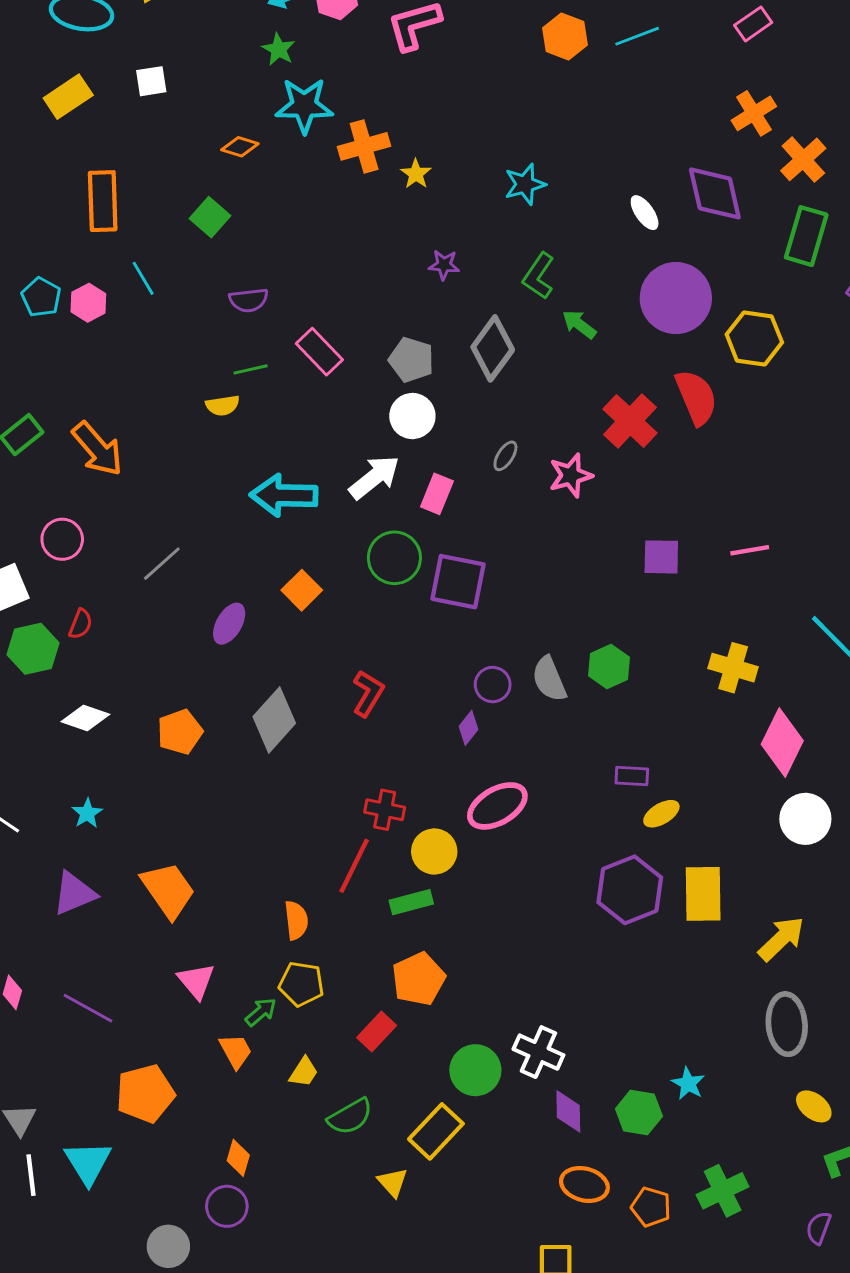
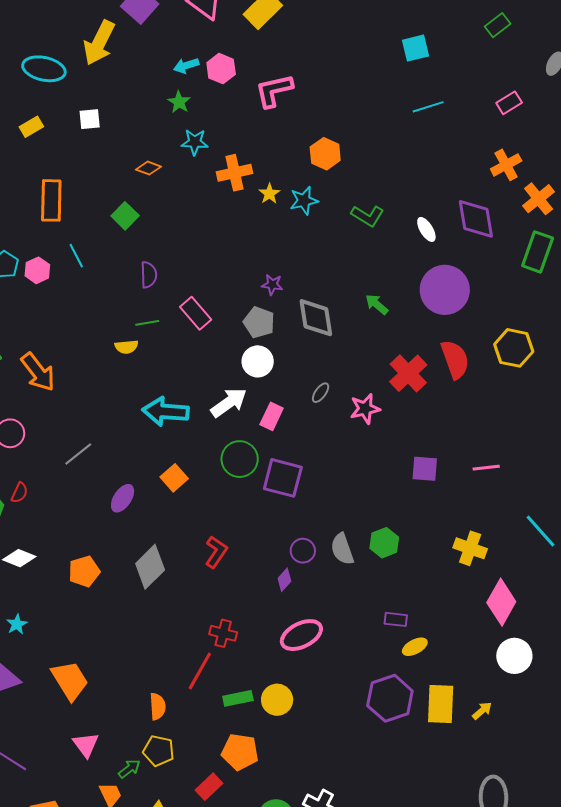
orange hexagon: (565, 36) -> (325, 154), moved
yellow rectangle: (68, 97) -> (31, 127), size x0.7
cyan star: (304, 106) -> (195, 142), size x0.7
cyan star: (525, 184) -> (304, 201), moved
purple star: (444, 265) -> (272, 285), moved
green L-shape: (539, 276) -> (368, 216), moved, turned -96
purple semicircle: (249, 300) -> (149, 275), turned -88
yellow hexagon: (754, 338) -> (514, 348), moved
gray diamond: (493, 348) -> (316, 318), turned -48
yellow circle: (434, 851) -> (277, 700), moved
yellow arrow: (781, 939) -> (482, 711), moved, size x0.6
orange pentagon: (418, 979) -> (240, 752), turned 30

